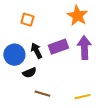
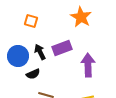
purple arrow: (84, 48) -> (88, 65), moved

